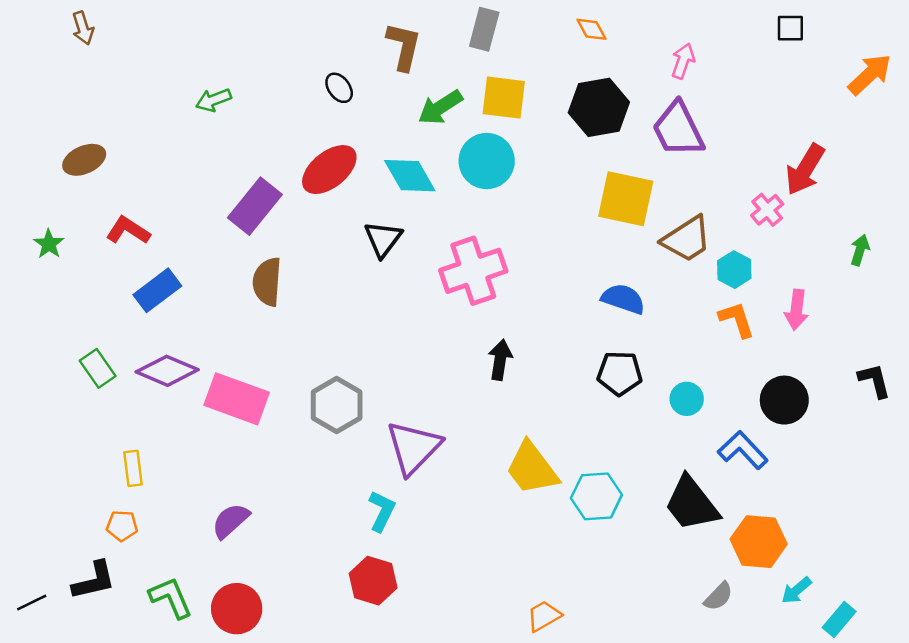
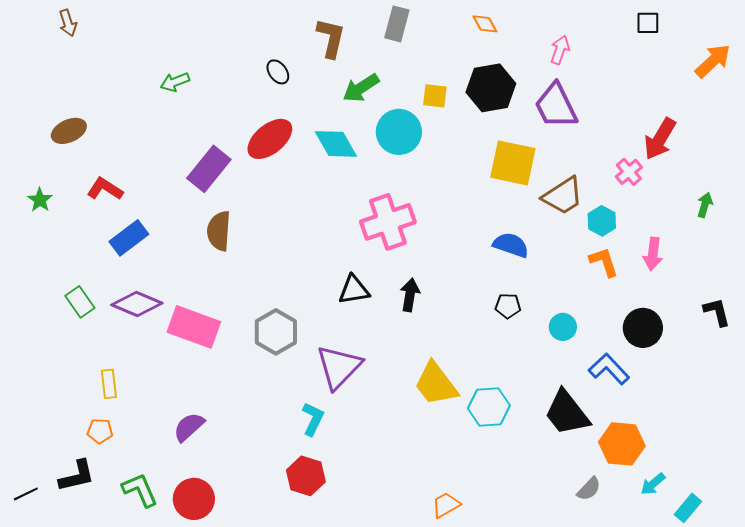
yellow square: (504, 98) -> (435, 96), moved, size x0.7
black triangle: (383, 239) -> (354, 290), moved, turned 44
black pentagon: (620, 373) -> (508, 306), size x0.7

